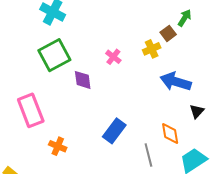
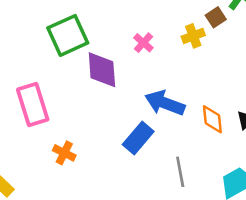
purple diamond: (83, 80) -> (102, 70), size x1.4
blue arrow: (176, 82) -> (165, 103), moved
orange diamond: (170, 134) -> (212, 119), moved

